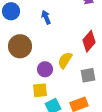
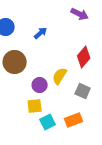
blue arrow: (46, 17) -> (41, 33), turned 72
gray square: (88, 75) -> (83, 91), turned 35

